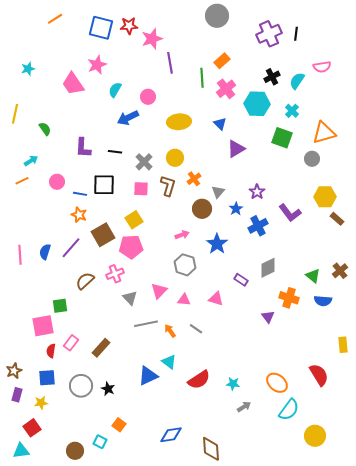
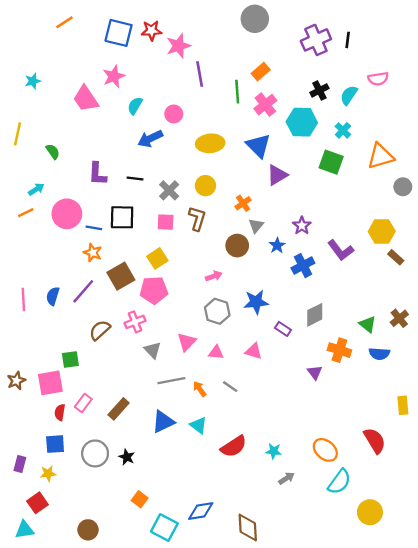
blue triangle: (220, 124) -> (258, 146), size x1.6
gray circle: (312, 159) -> (403, 187), moved
orange cross: (194, 179) -> (243, 203), moved
pink circle: (57, 182) -> (67, 214), size x1.6
blue star: (217, 244) -> (256, 302), moved, turned 30
brown star: (14, 371) -> (16, 381), moved
blue triangle: (148, 376) -> (163, 422), moved
cyan square: (100, 442) -> (164, 527), moved, size x1.6

